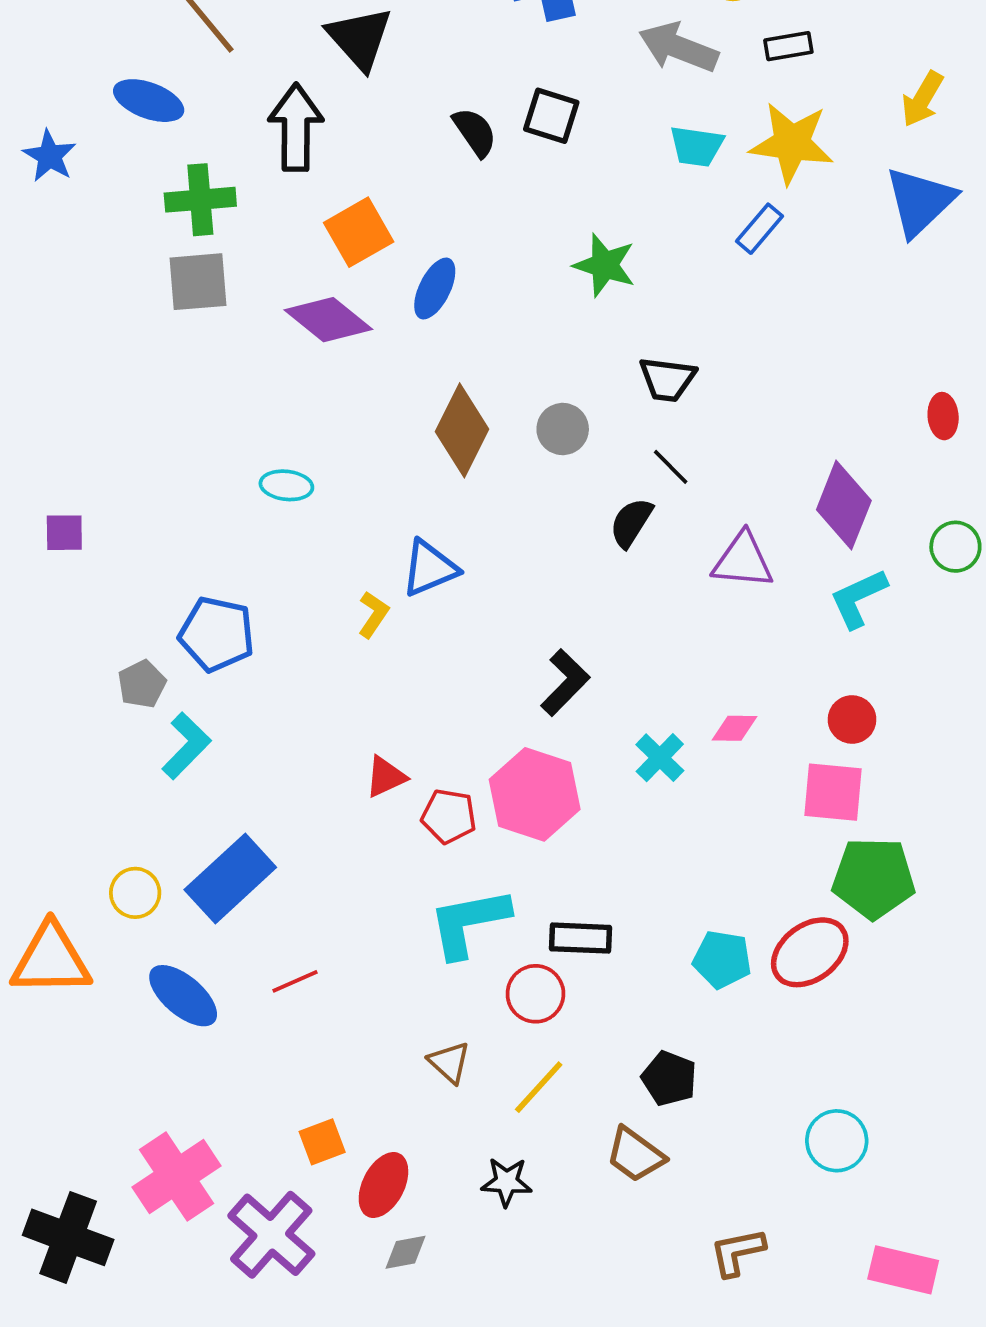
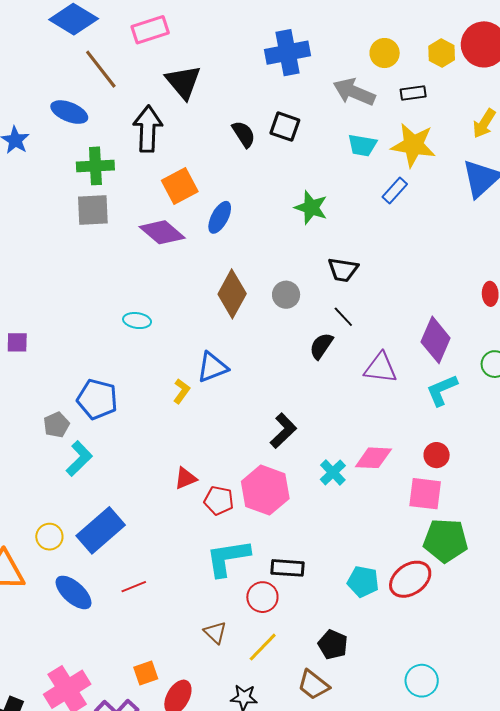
pink diamond: (734, 728) -> (373, 458), size x1.5

